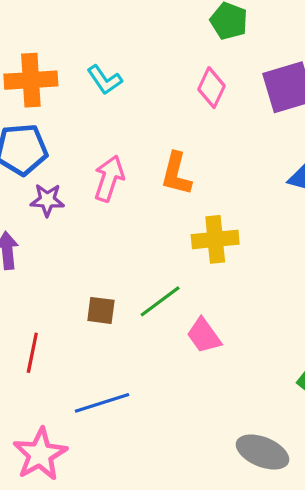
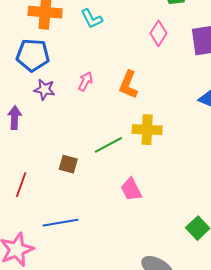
pink arrow: (109, 178) -> (85, 81), size x0.7
green line: (160, 301) -> (108, 145), moved

